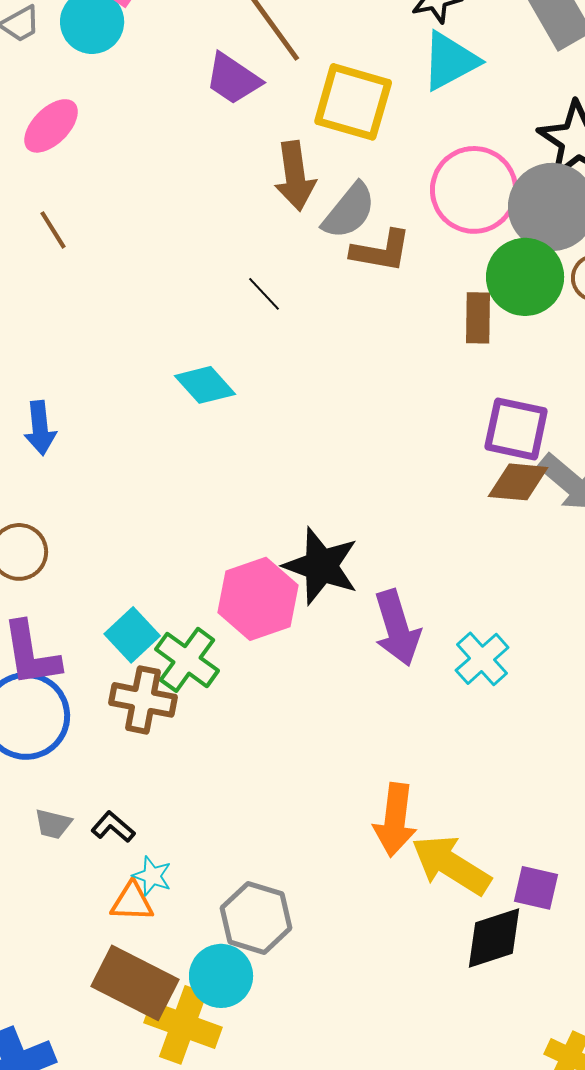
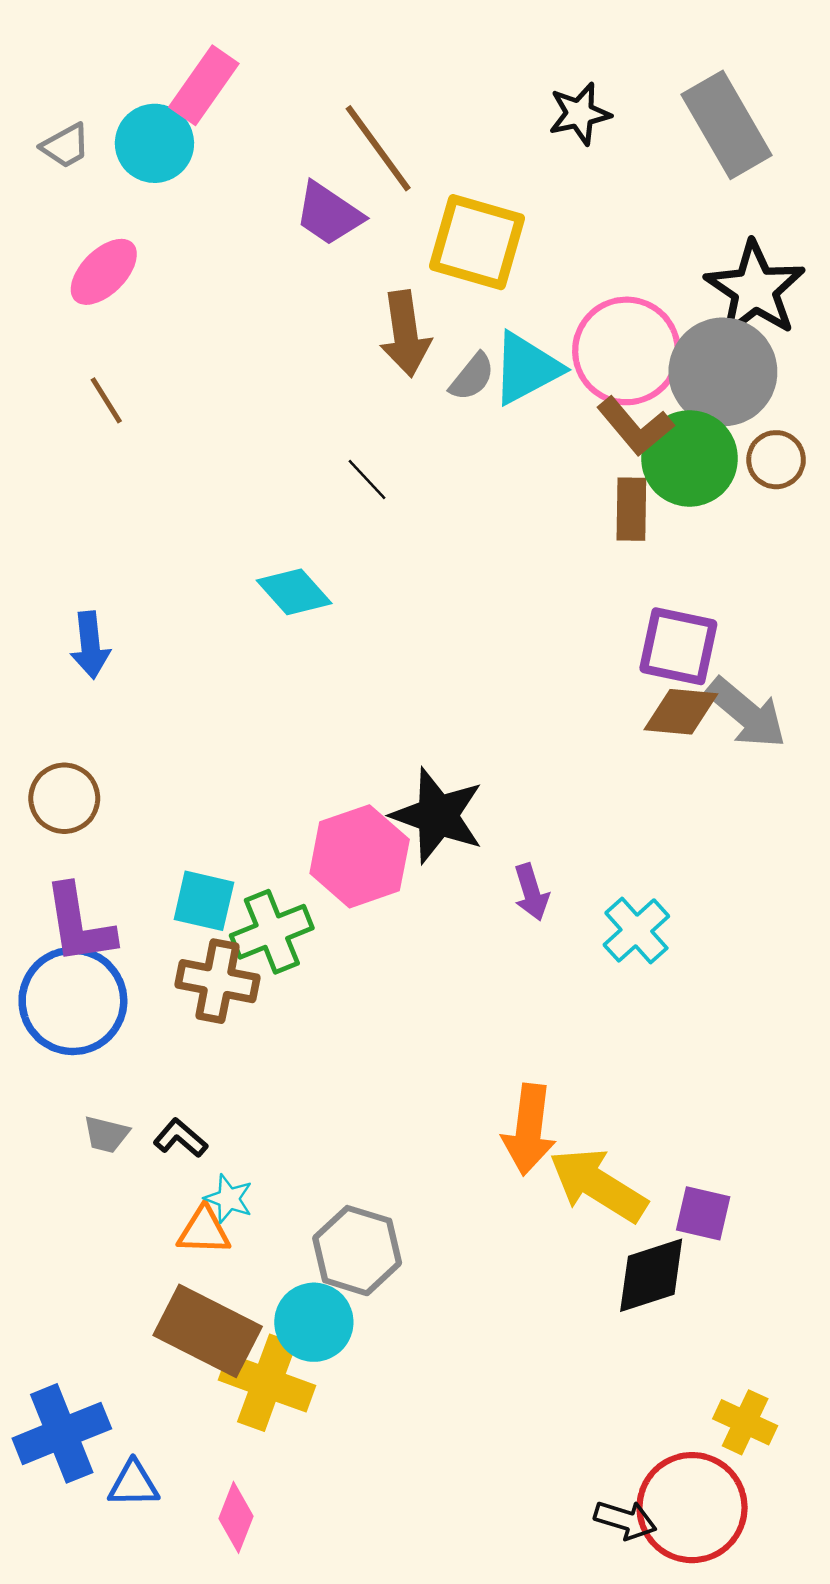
cyan triangle: (450, 61) -> (526, 368), moved
gray semicircle: (349, 211) -> (472, 377), size x0.7
brown L-shape: (381, 251) -> (635, 426), moved, turned 40
purple arrow: (397, 628) -> (531, 892), size x0.6
cyan square: (132, 635) -> (204, 901), turned -34
green cross: (187, 660) -> (272, 932), turned 32

